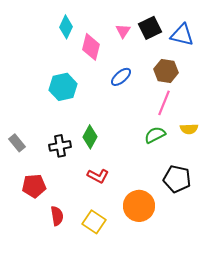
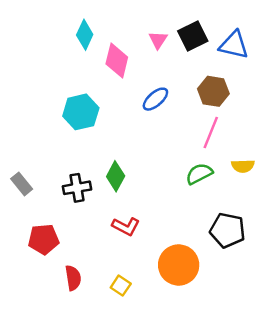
yellow square: (94, 222) -> (121, 286), size x0.7

